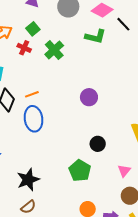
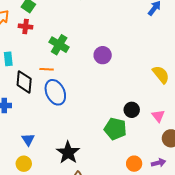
green cross: (54, 50) -> (59, 45), moved
orange line: (32, 94) -> (47, 69), turned 40
black circle: (98, 144) -> (132, 110), moved

